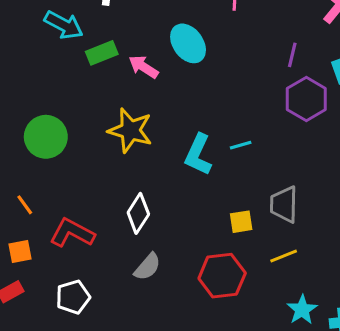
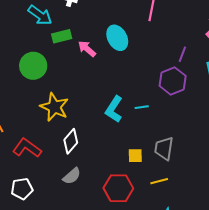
purple hexagon: (306, 99) -> (173, 81), moved
yellow star: (130, 130) -> (54, 107), moved
green circle: (46, 137) -> (33, 66), moved

